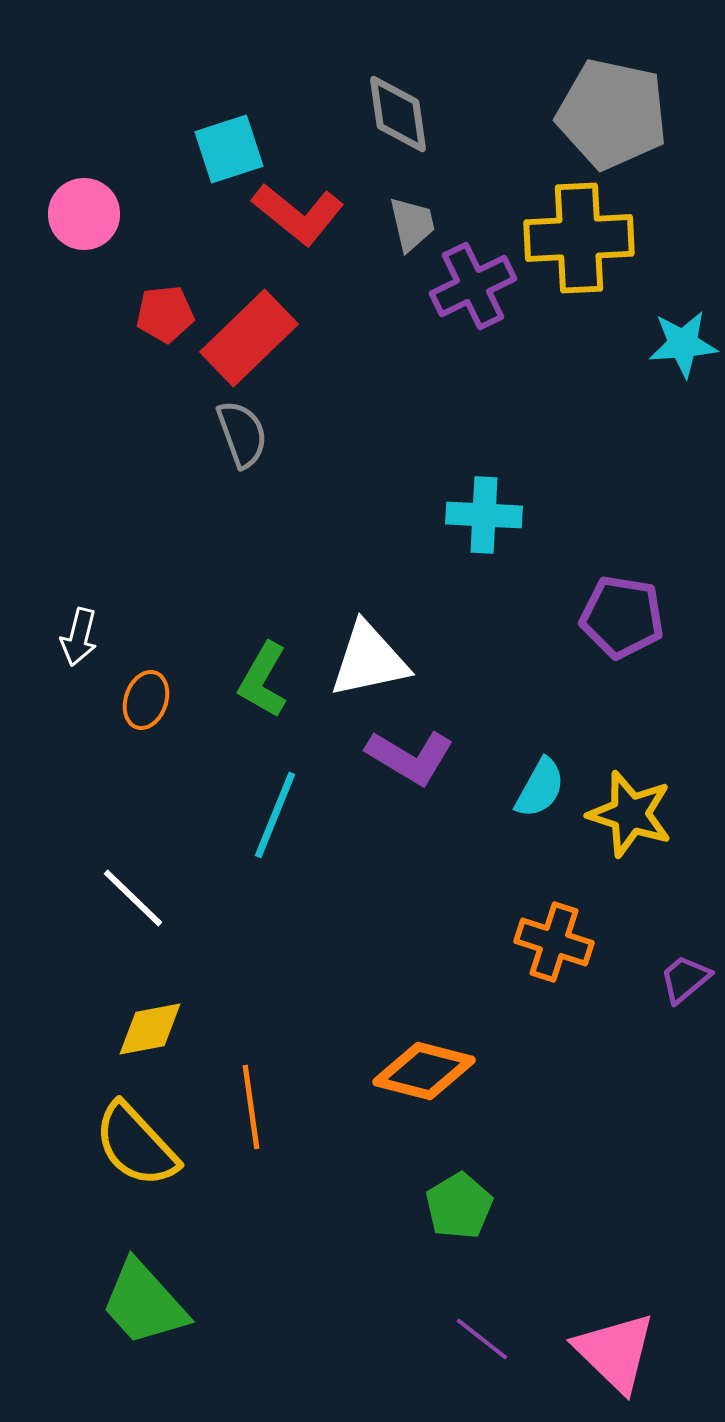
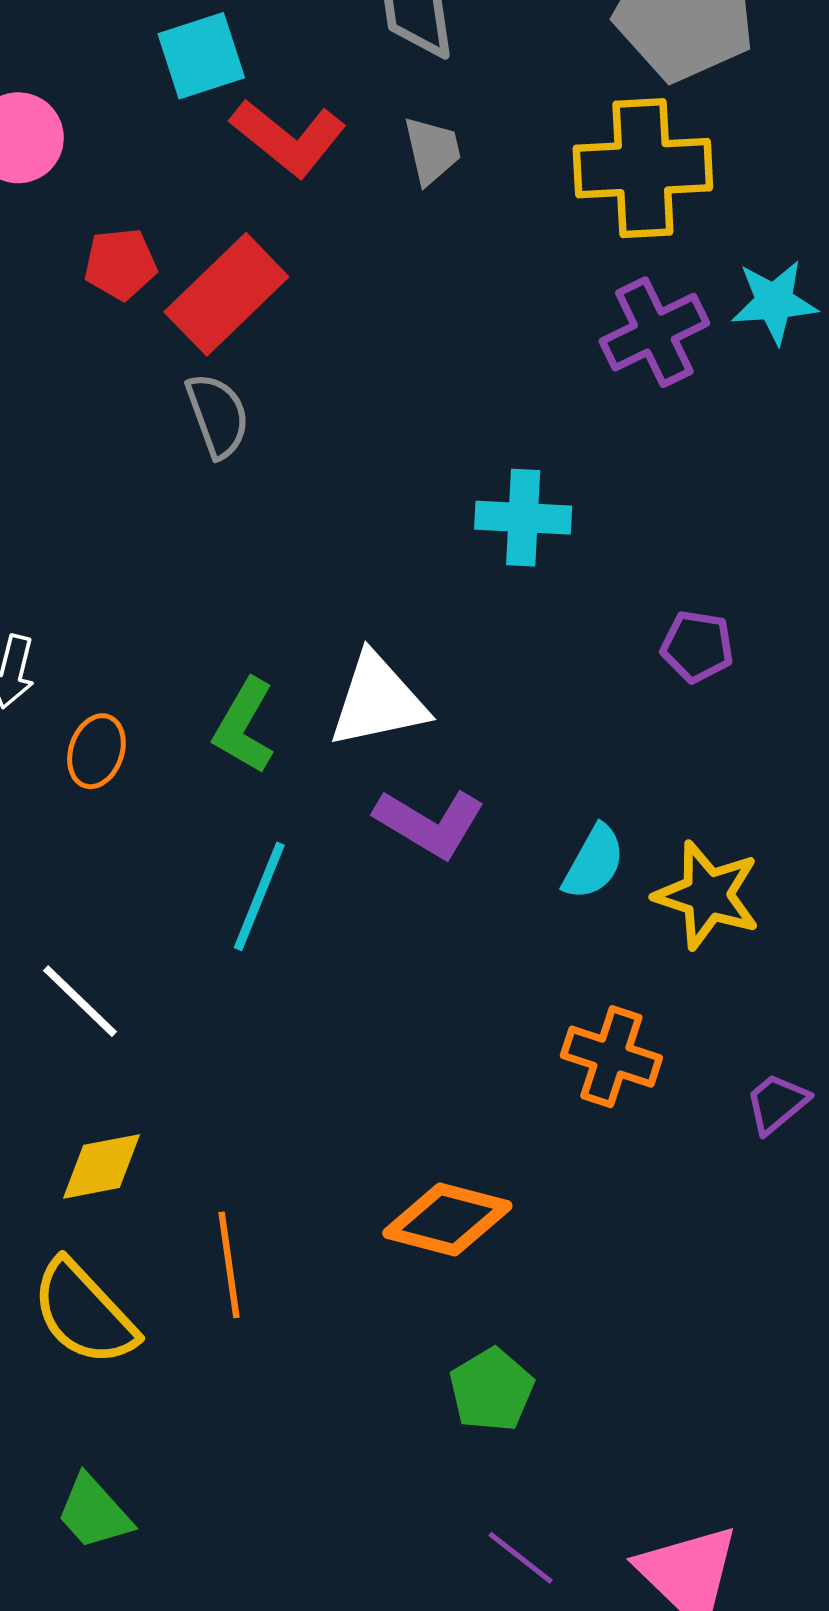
purple cross: (473, 286) -> (654, 332), moved
purple pentagon: (622, 617) -> (697, 646), size x0.7
green trapezoid: (144, 1303) -> (94, 1512), size x0.7

